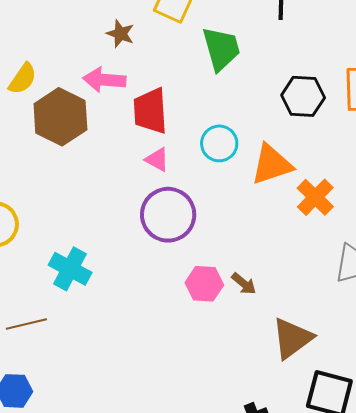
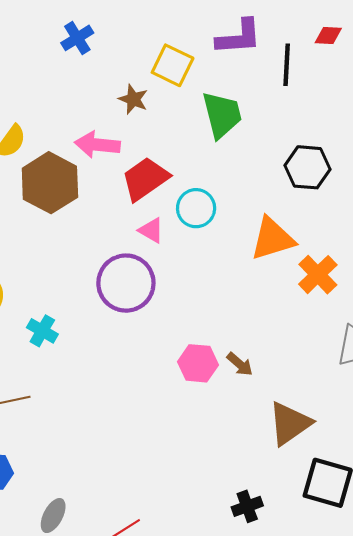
brown star: (120, 34) -> (133, 99), moved
red trapezoid: (150, 111) -> (145, 179), turned 57
cyan circle: (219, 143) -> (196, 208), moved
purple circle: (168, 215) -> (126, 283), moved
cyan cross: (70, 269) -> (42, 331), moved, size x0.7

